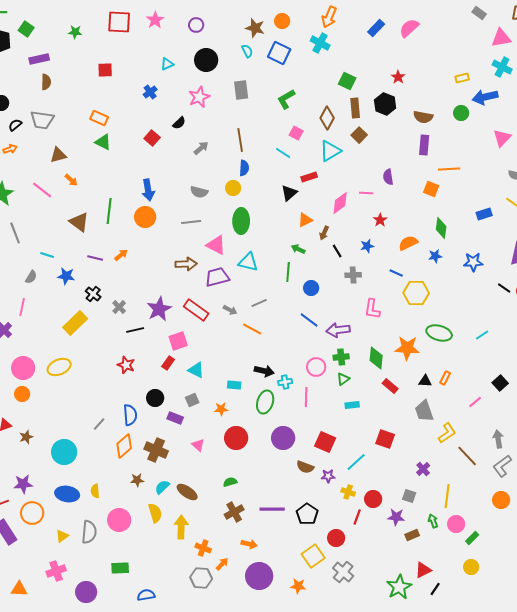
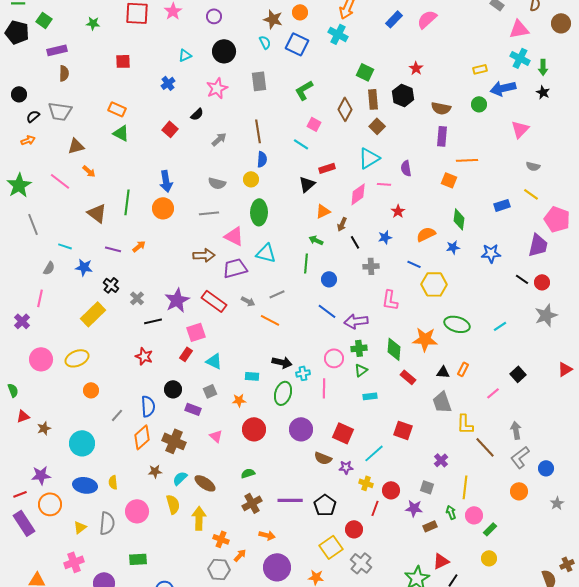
cyan triangle: (330, 151) -> (369, 158), moved
orange circle: (22, 394) -> (91, 390), moved
yellow L-shape: (447, 433) -> (465, 424), turned 125

